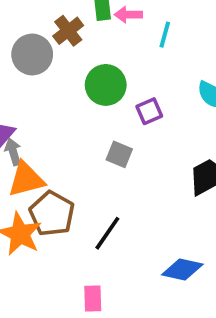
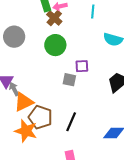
brown cross: (68, 31) -> (54, 18), moved
cyan line: (165, 35) -> (93, 12), moved
purple square: (149, 111) -> (82, 66), moved, turned 32

